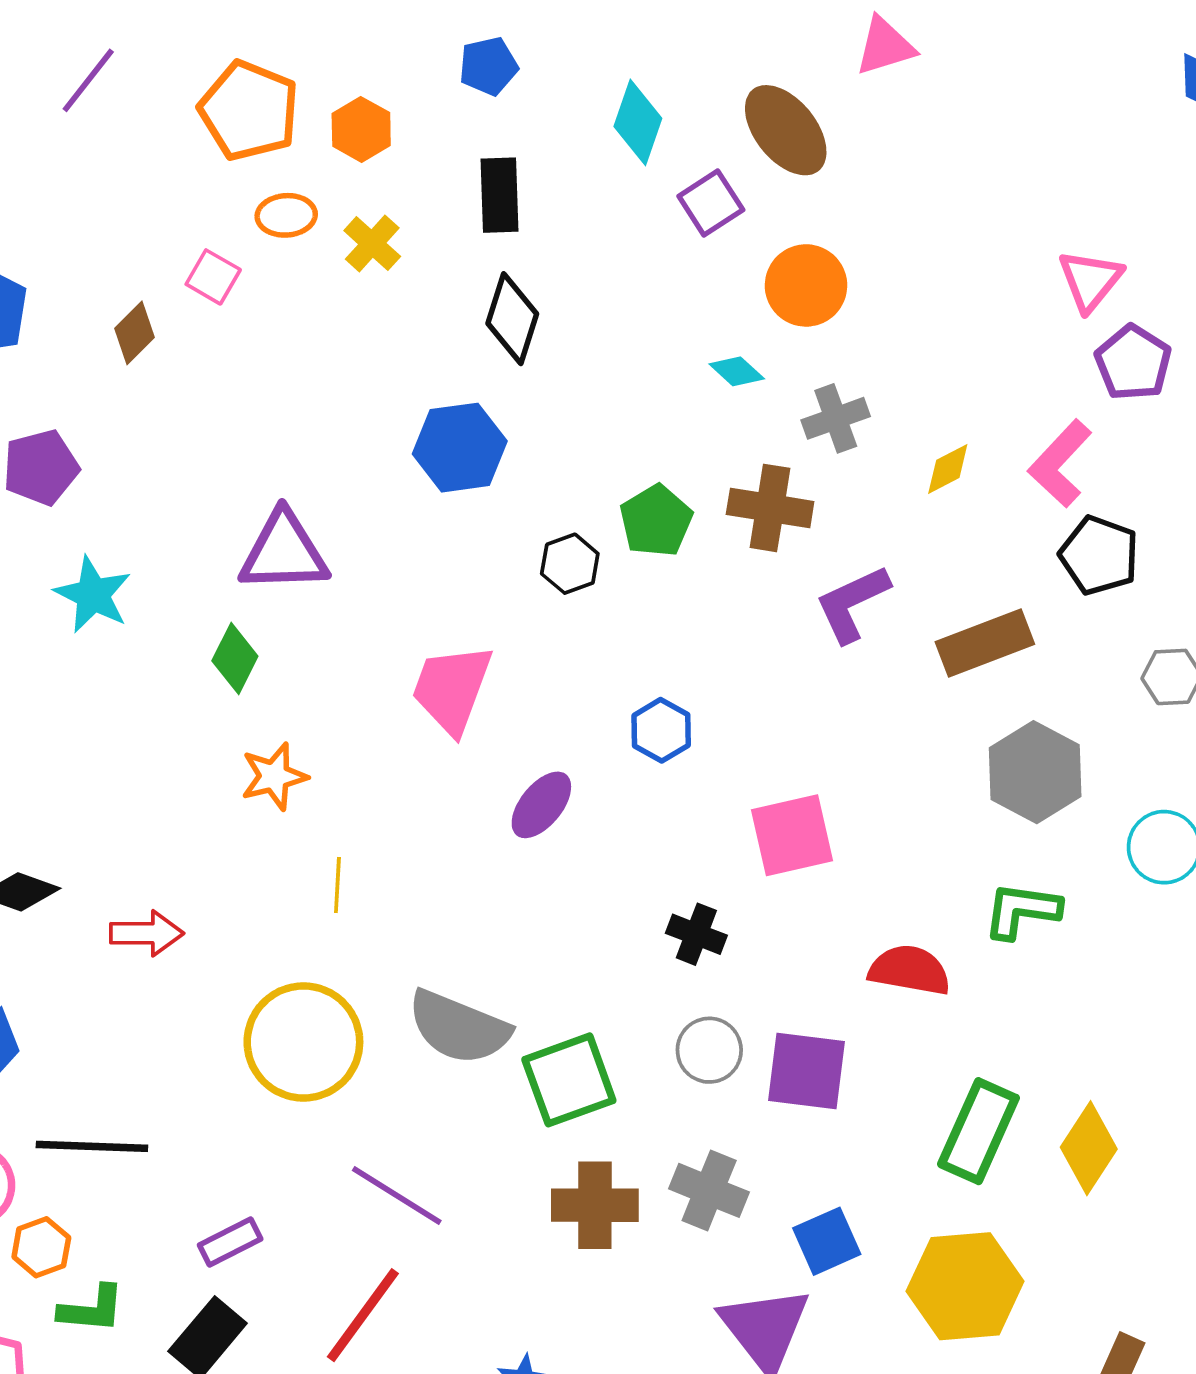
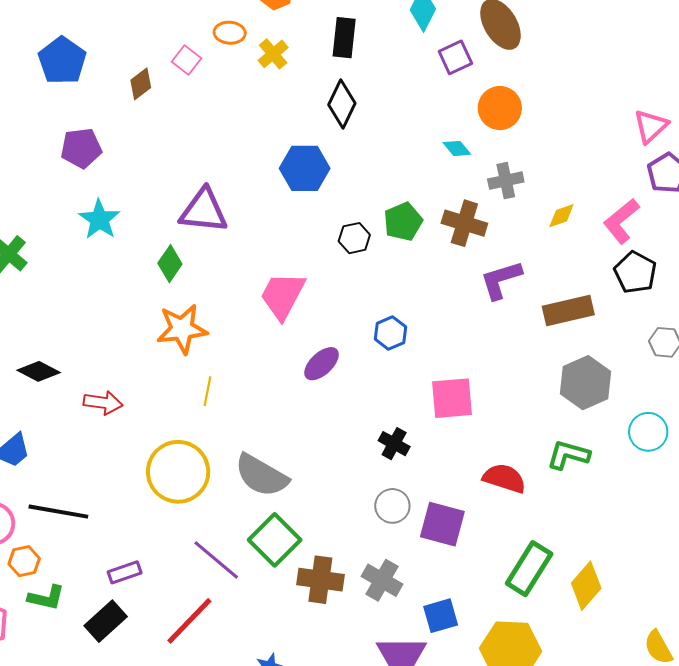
orange star: (274, 776) -> (182, 329), size x1.4
green square: (569, 1080) -> (275, 540), moved, turned -33

